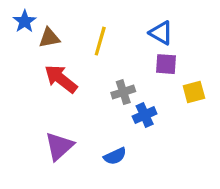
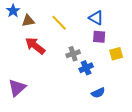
yellow line: (100, 41) -> (59, 23), turned -60
purple triangle: (59, 146) -> (17, 88), moved
blue semicircle: (115, 156) -> (98, 93), moved

